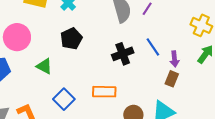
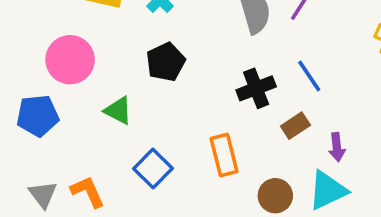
purple arrow: (174, 59) -> (337, 147), moved
brown rectangle: (172, 79) -> (295, 126), moved, turned 35
orange rectangle: (104, 92) -> (224, 155), turned 75

